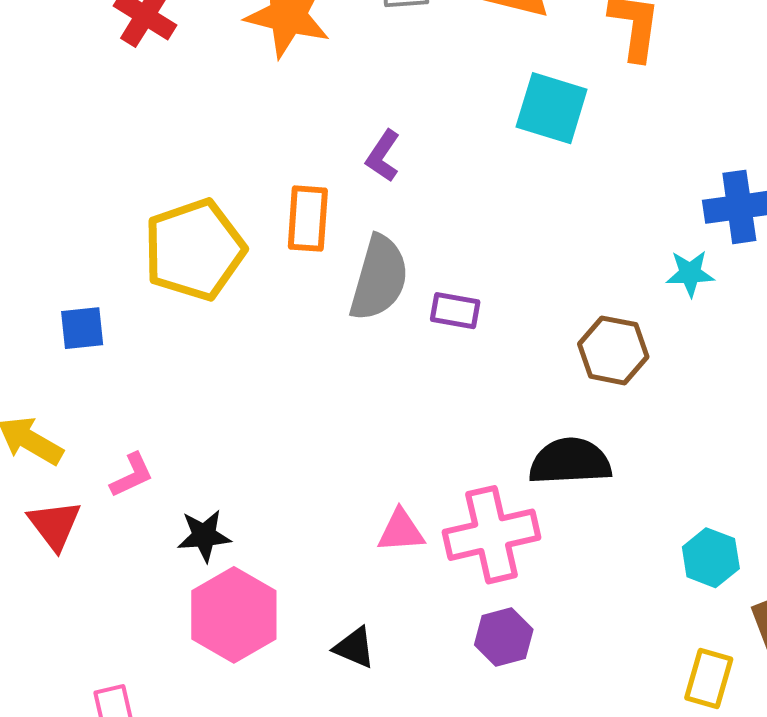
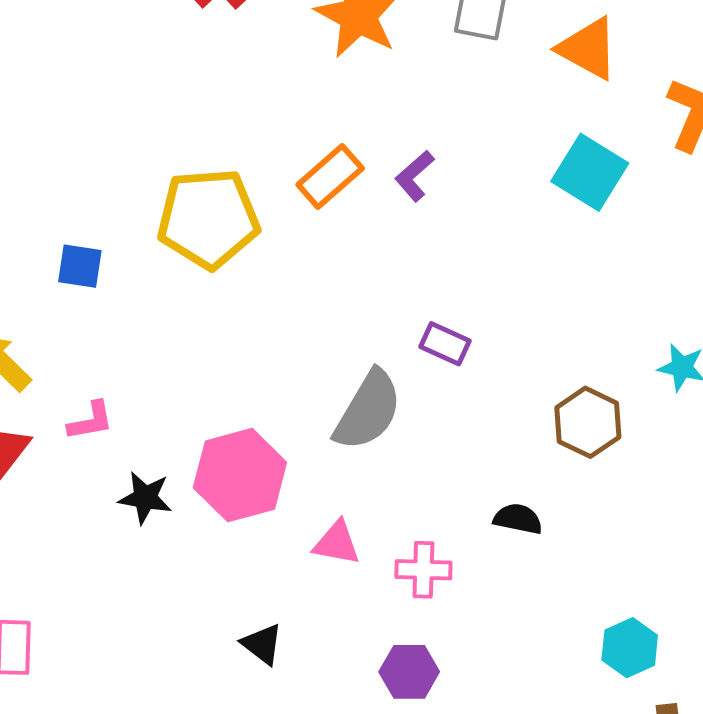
orange rectangle: (308, 219) -> (330, 177), moved, turned 30
gray semicircle: (379, 278) -> (368, 410), moved
black semicircle: (570, 462) -> (518, 519), size x0.6
pink cross: (492, 535) -> (423, 570), size x0.6
pink hexagon: (234, 615) -> (240, 475), moved

